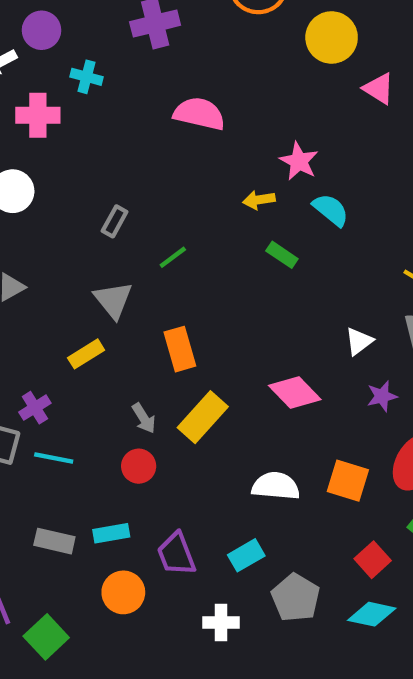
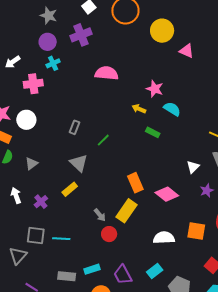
purple circle: (41, 30) -> (48, 42), moved
cyan cross: (87, 77) -> (53, 63), turned -32
yellow arrow: (259, 200) -> (139, 109), turned 40
orange rectangle: (180, 349) -> (135, 183), moved
purple cross: (35, 408) -> (41, 202), moved
red circle: (139, 466) -> (109, 234), moved

